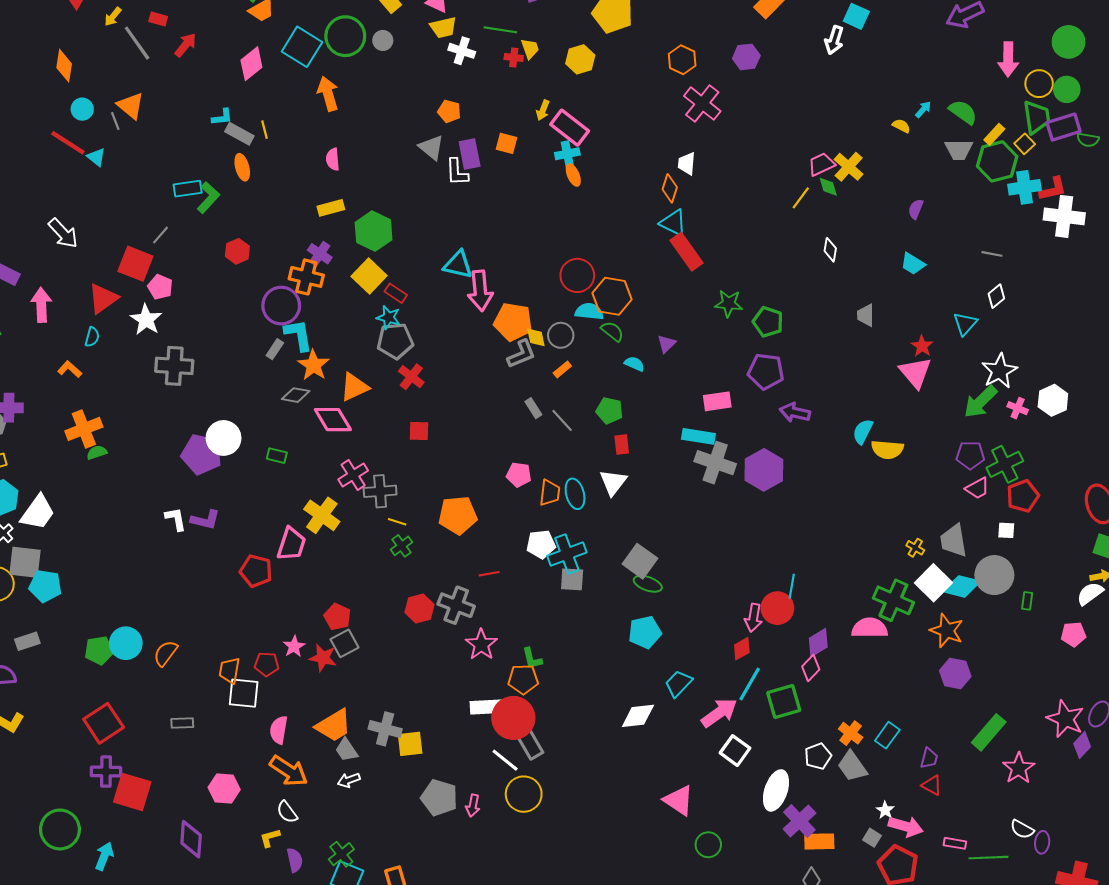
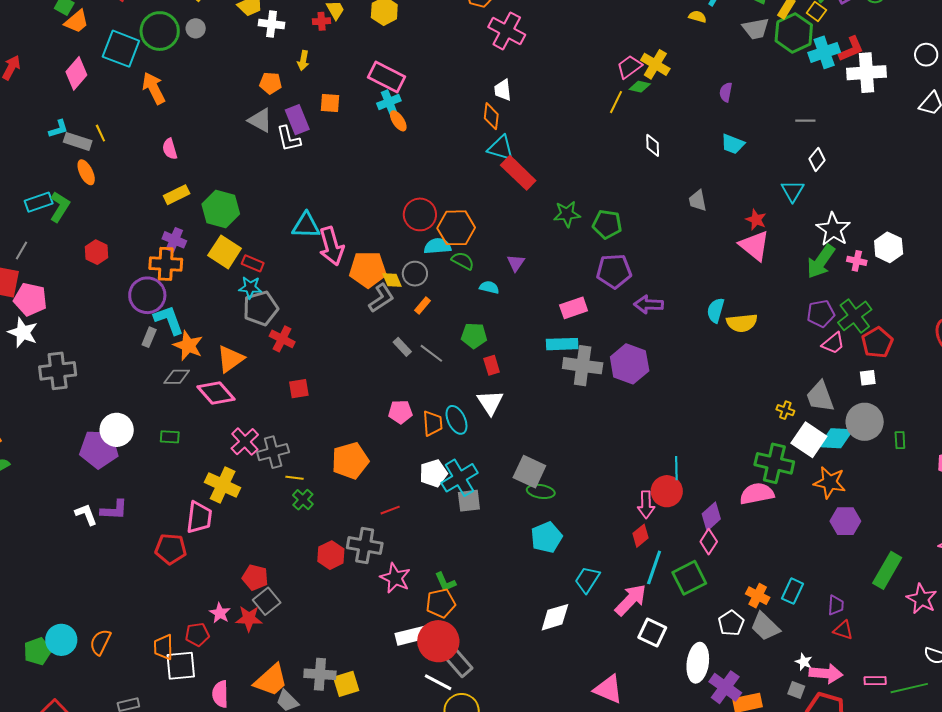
yellow arrow: (543, 110) -> (303, 61), moved
green diamond: (828, 187) -> (640, 87), turned -50
pink pentagon: (160, 287) -> (30, 299), size x1.4

